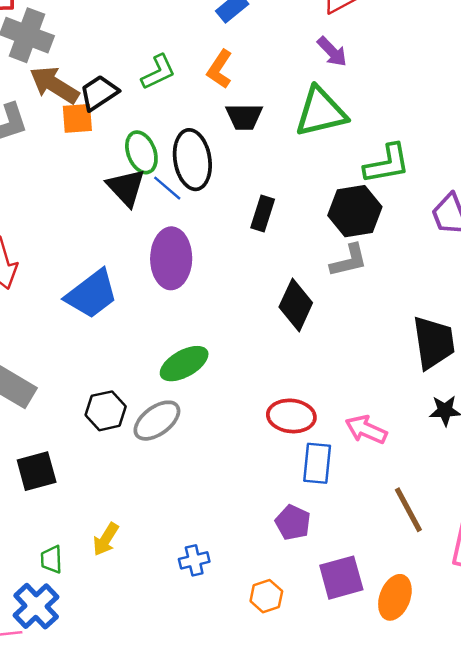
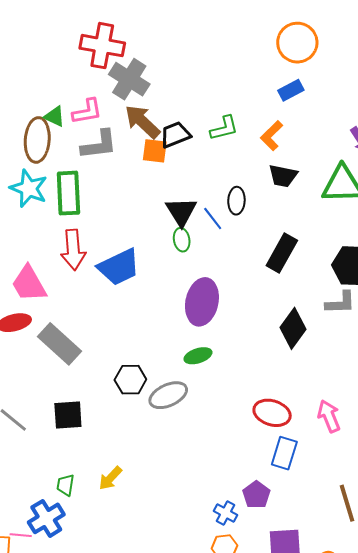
green ellipse: (141, 152) -> (182, 240), moved, size x0.7
black ellipse: (192, 160) -> (236, 201), size x0.6
black rectangle: (263, 214) -> (282, 253), size x1.4
purple ellipse: (171, 258) -> (202, 302), moved
blue trapezoid: (92, 294) -> (119, 267), moved
green ellipse: (184, 364) -> (198, 356), size x0.7
pink arrow: (366, 430) -> (329, 416), moved, turned 32
blue cross: (194, 560) -> (226, 513), moved, turned 30

